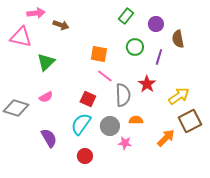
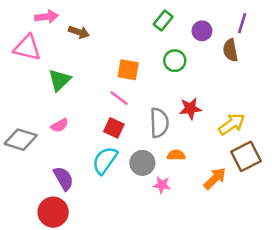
purple line: (159, 57) -> (242, 23), moved
pink line: (105, 76) -> (119, 98), moved
red star: (147, 84) -> (190, 109), turned 30
red circle: (85, 156) -> (53, 212), moved, size x1.5

